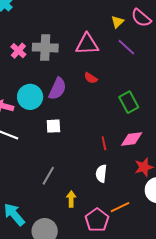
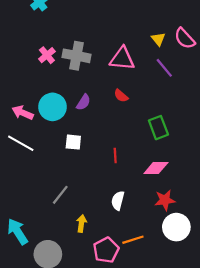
yellow triangle: (117, 22) -> (158, 39), turned -32
purple semicircle: (57, 89) -> (83, 102), size x0.7
red line: (104, 143) -> (115, 156), moved

